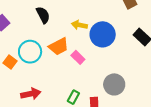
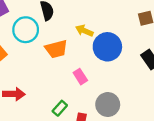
cyan circle: (30, 52) -> (26, 30), moved
pink rectangle: (78, 57) -> (80, 77), moved

